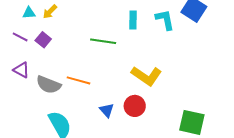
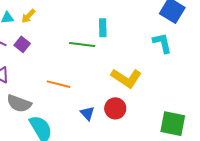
cyan rectangle: (133, 20) -> (103, 28), moved
cyan L-shape: (165, 20) -> (162, 43), moved
gray semicircle: (49, 85) -> (19, 103), moved

